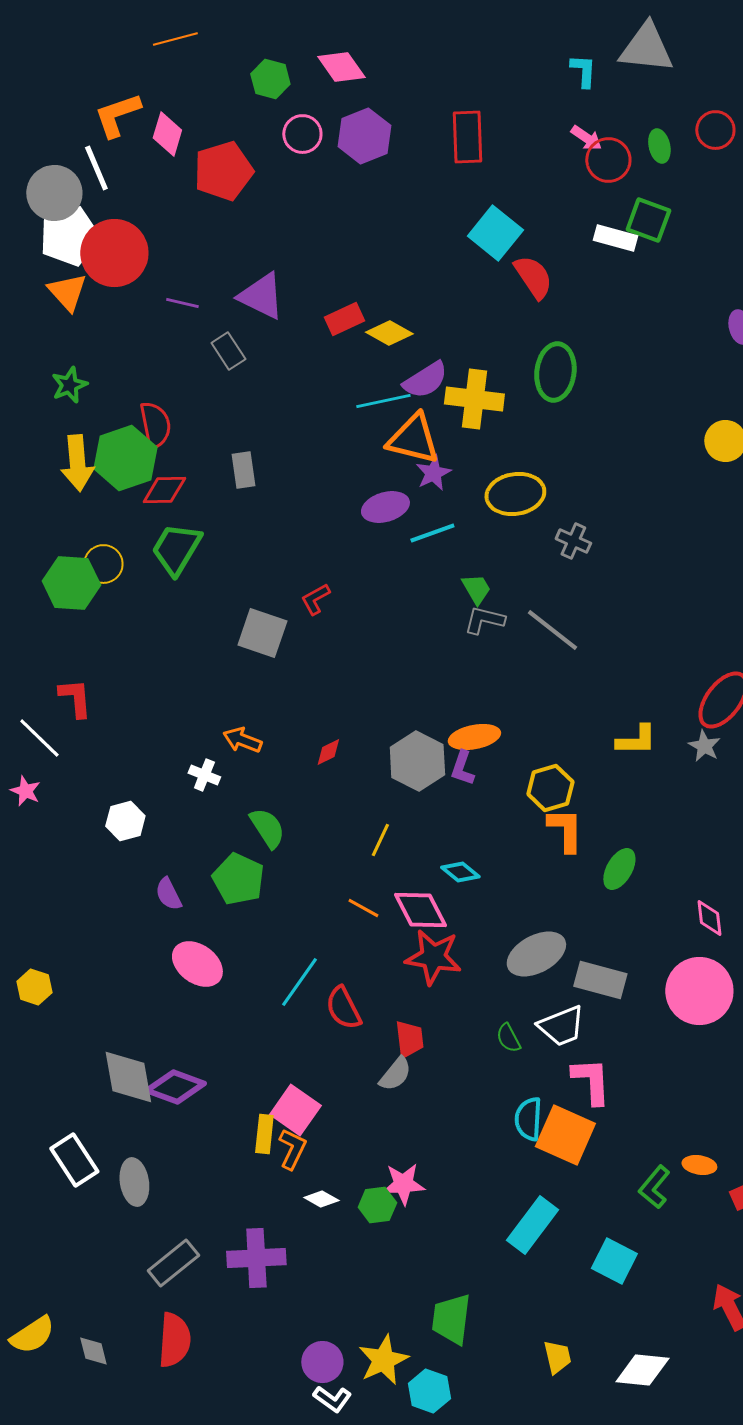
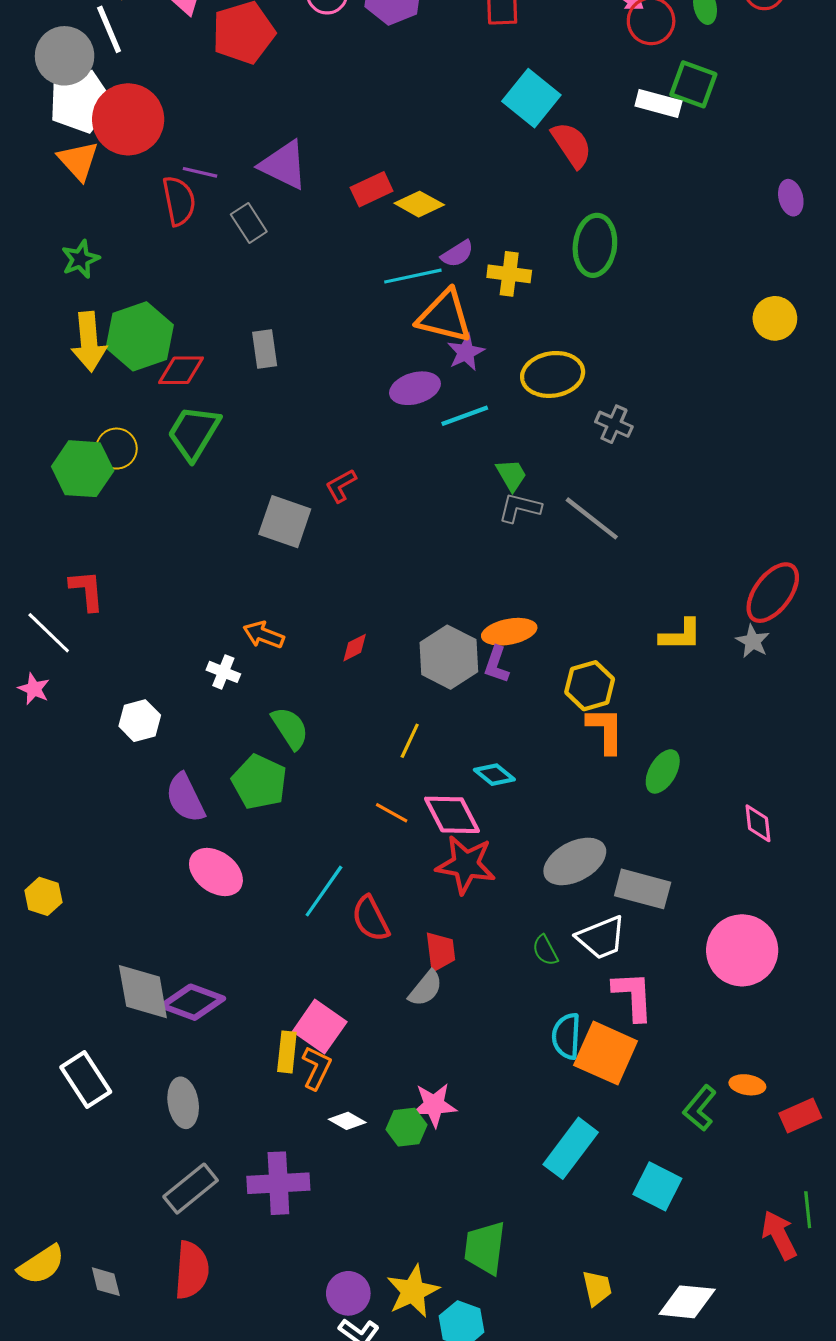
purple semicircle: (425, 380) -> (457, 254), size x0.7
yellow cross: (474, 399) -> (509, 274), size x0.7
red semicircle: (155, 425) -> (179, 201), moved
purple semicircle: (168, 894) -> (185, 798), size x1.4
pink circle: (699, 991) -> (742, 950), moved
gray ellipse: (134, 1182) -> (183, 1103), moved

